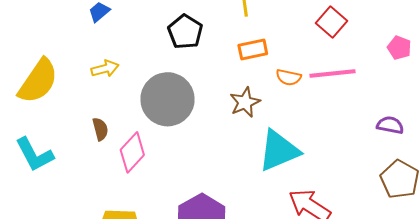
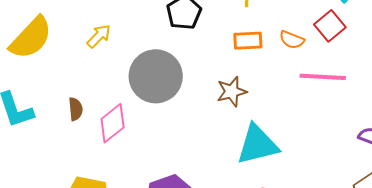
yellow arrow: (105, 69) -> (99, 36), turned -40
orange semicircle: (289, 77) -> (292, 40), moved
brown semicircle: (100, 129) -> (76, 109), moved

